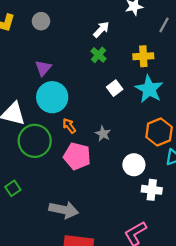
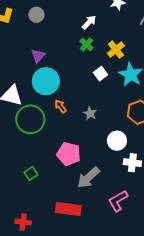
yellow cross: (143, 56) -> (116, 50), moved, turned -36
pink pentagon: (77, 156) -> (69, 154), moved
green square: (13, 188) -> (31, 173), moved
gray arrow: (64, 210) -> (88, 178), moved, turned 125

